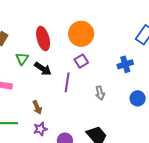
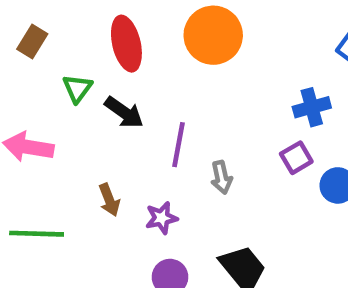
purple square: (81, 61) -> (296, 158), moved
gray arrow: (100, 93) -> (221, 177), moved
purple star: (40, 129) -> (162, 218), moved

